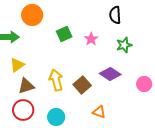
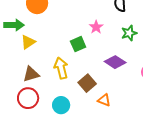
green square: (64, 34) -> (78, 44), moved
yellow triangle: (17, 65) -> (28, 42), moved
brown square: (82, 85) -> (87, 83), moved

